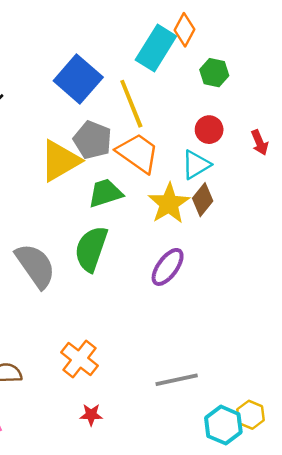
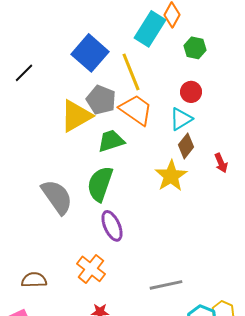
red arrow: (260, 143) -> (221, 163), moved
yellow star: (169, 203) -> (171, 176), moved
purple ellipse: (168, 267) -> (112, 226), moved, turned -60

